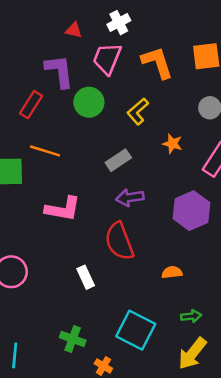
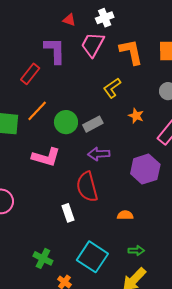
green circle: (89, 102) -> (66, 122), moved
orange line: (45, 151) -> (37, 111), turned -70
white rectangle: (86, 277) -> (68, 213), moved

